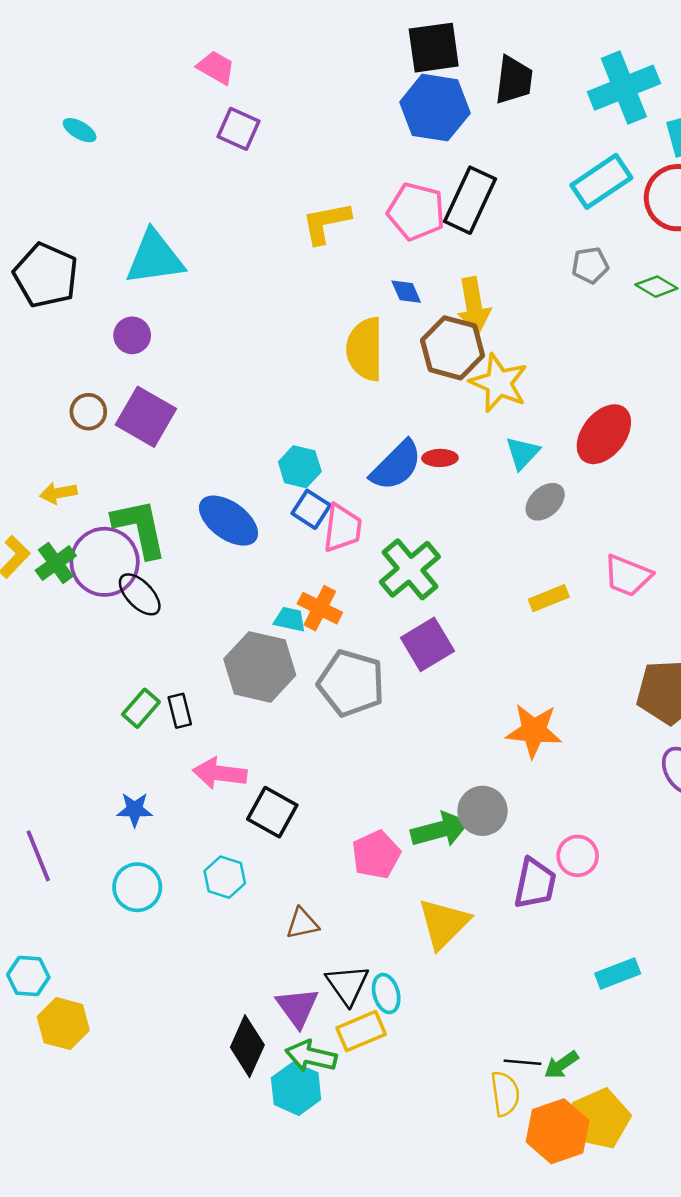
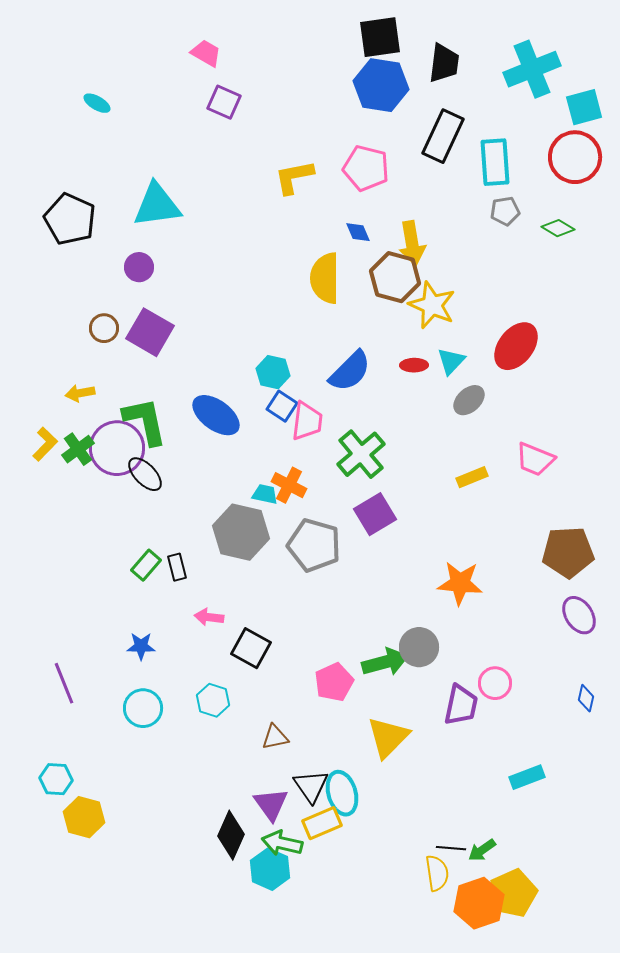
cyan rectangle: (601, 181) -> (495, 162), moved, turned -60
black rectangle: (470, 200) -> (443, 136), moved
red ellipse: (440, 458) -> (414, 365), moved
pink arrow: (220, 773) -> (209, 617), size x0.7
cyan ellipse: (386, 994) -> (342, 793), size x1.4

